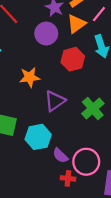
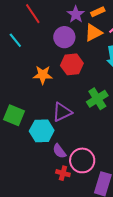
red hexagon: (73, 59) -> (72, 64), moved
purple triangle: (55, 101) -> (62, 112), moved
green cross: (93, 109) -> (97, 99), moved

